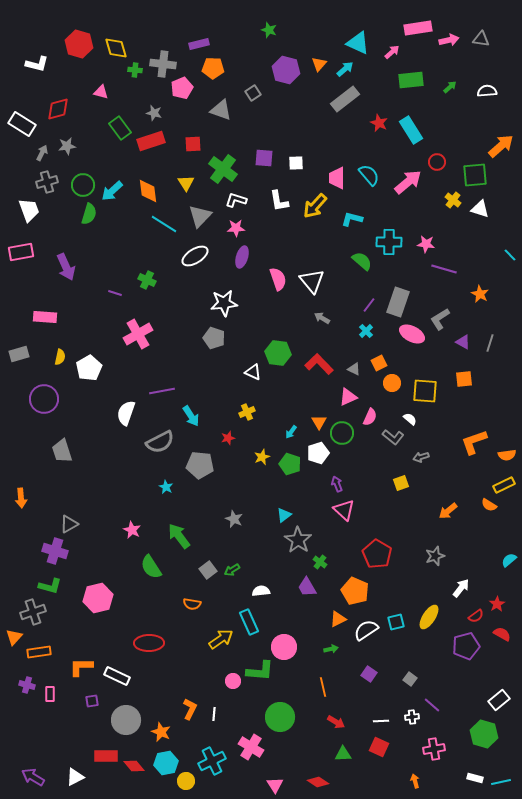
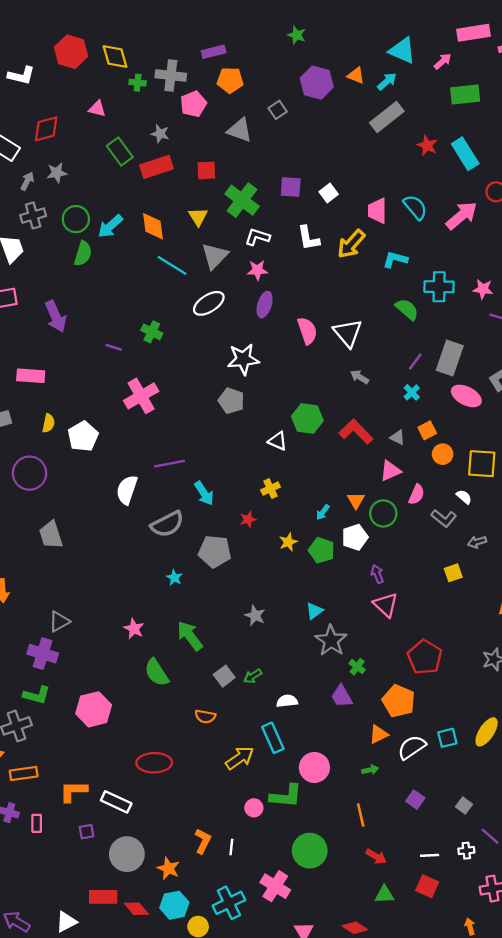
orange triangle: (319, 64) -> (356, 75), turned -49
white square: (296, 163) -> (329, 193), turned -35

